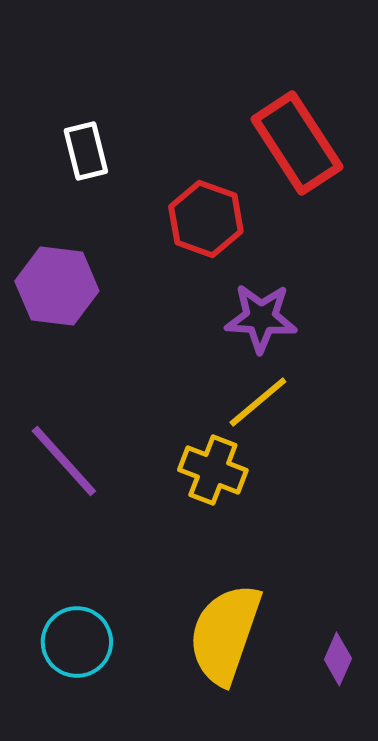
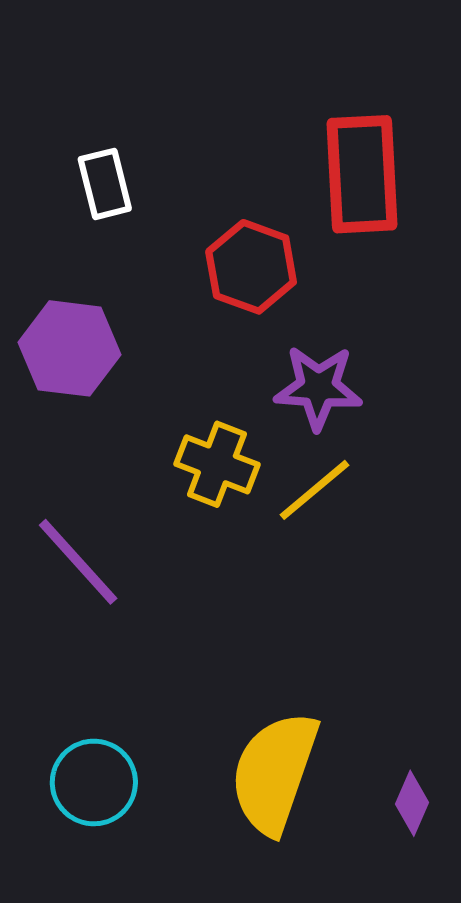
red rectangle: (297, 143) -> (362, 174), turned 30
yellow cross: (213, 470) -> (217, 464), moved

